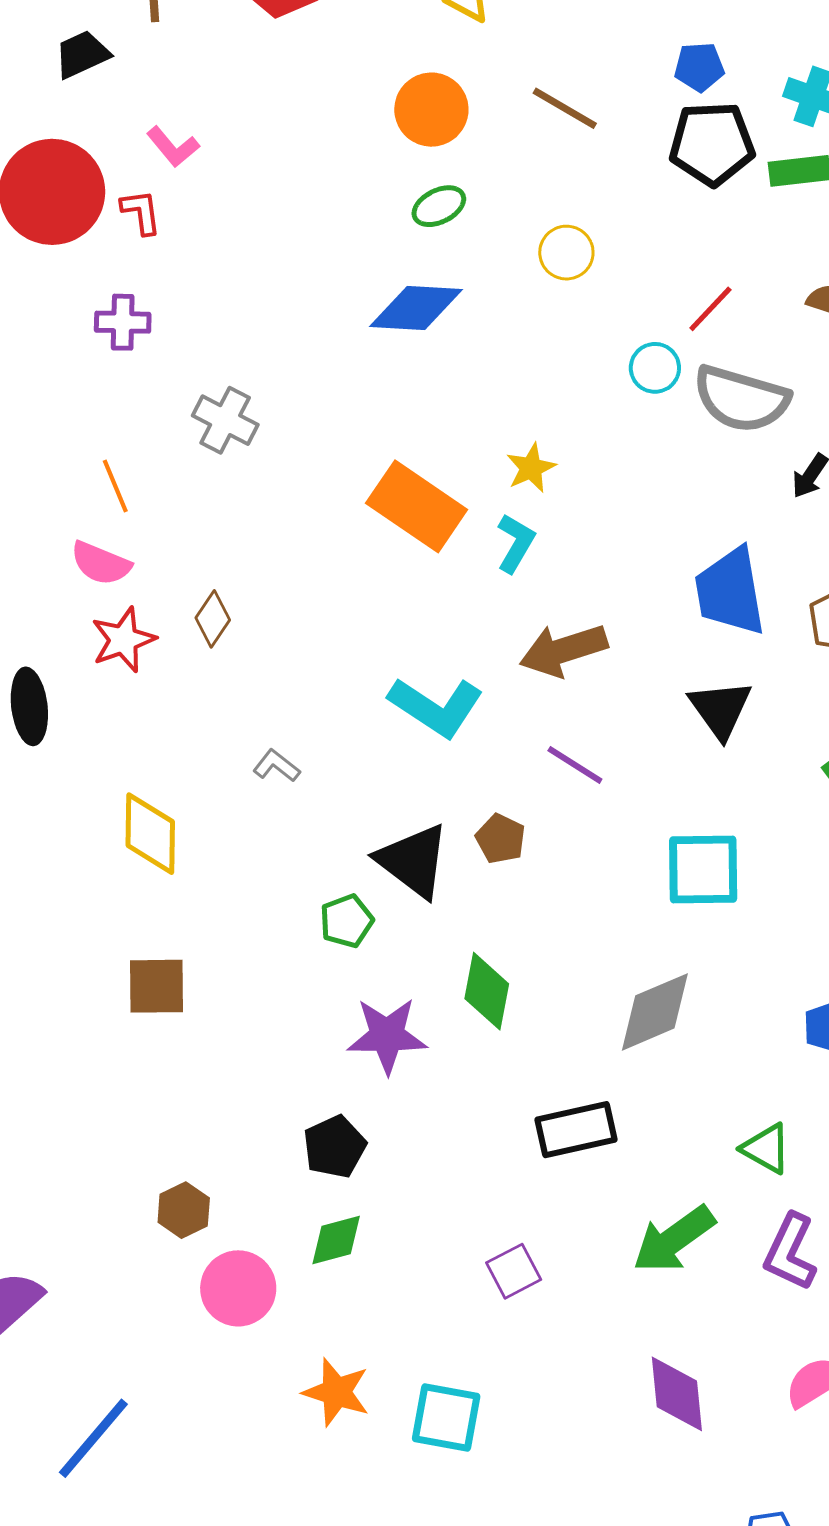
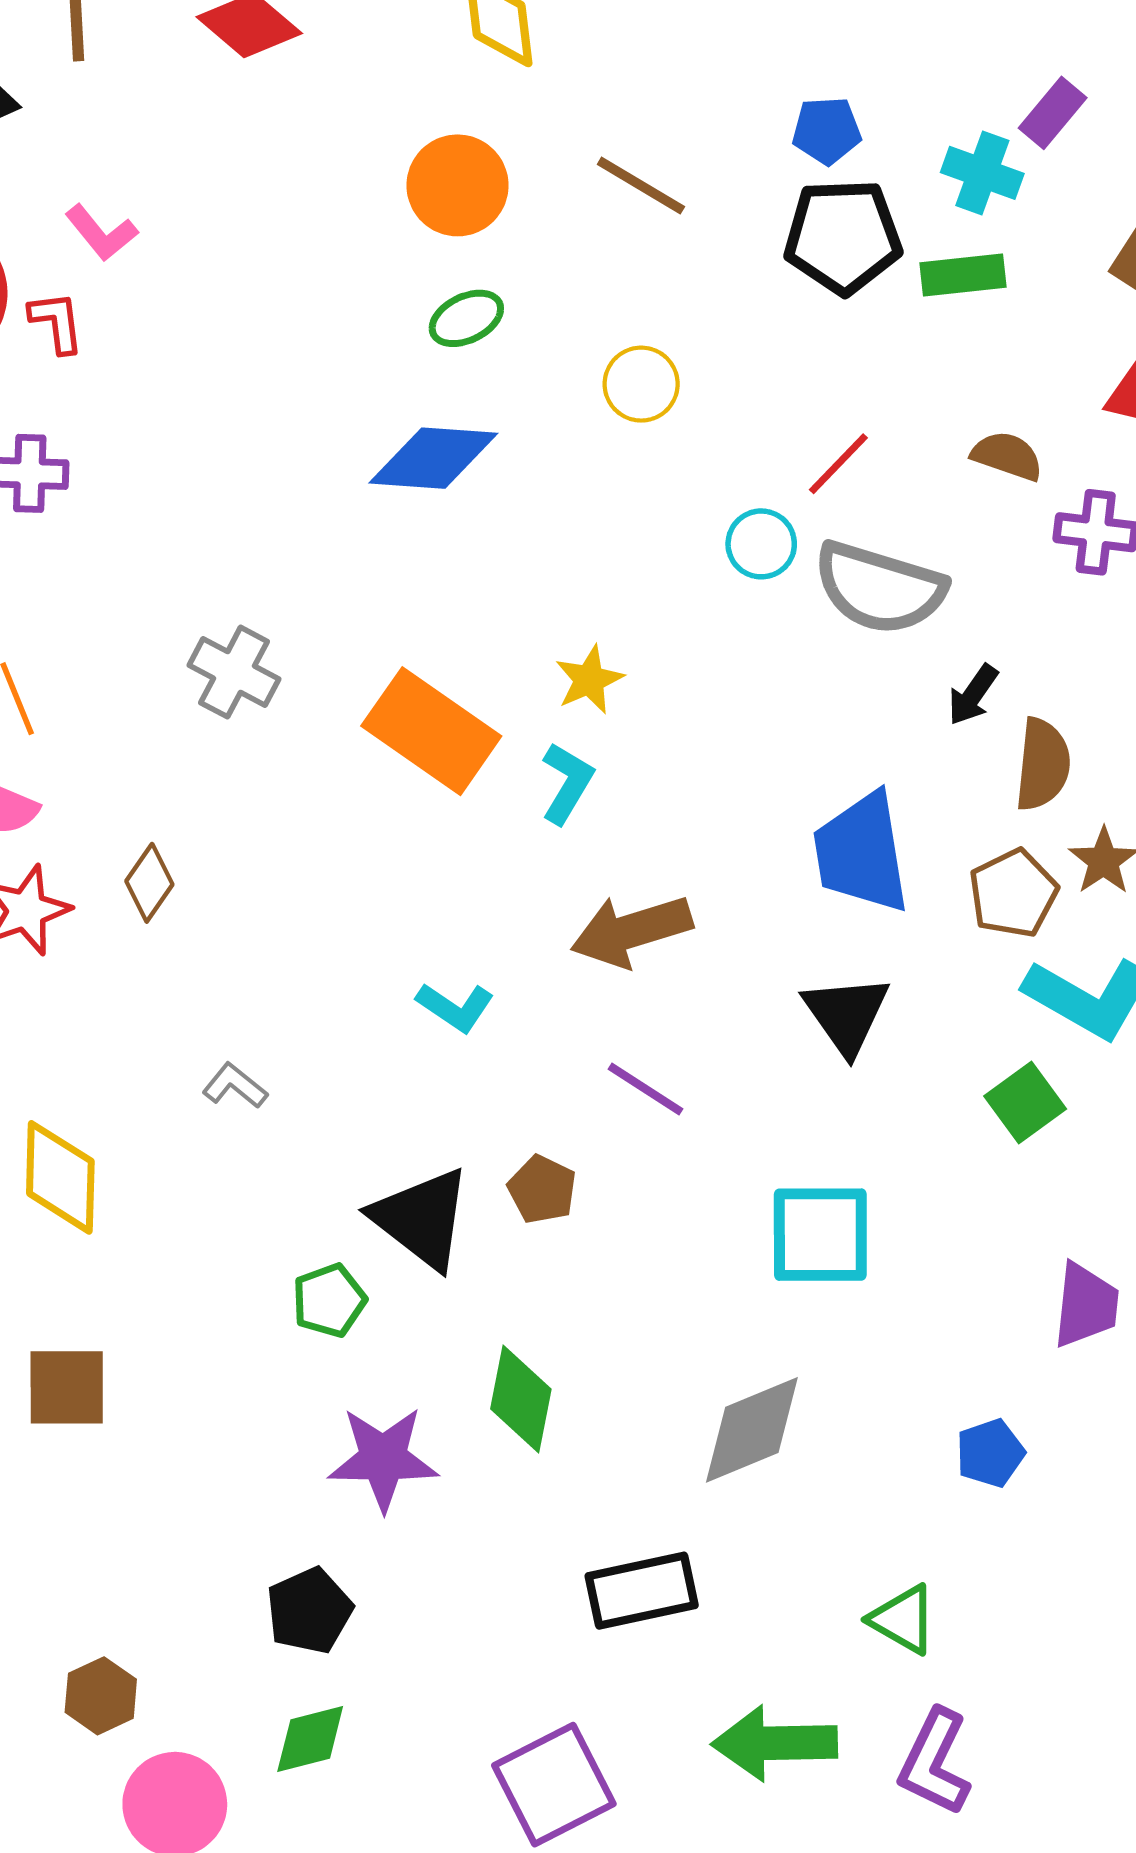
gray cross: (225, 420) -> (234, 672), moved
cyan L-shape: (436, 707) -> (455, 1007), size x0.6
green arrow: (674, 1239) -> (775, 1743), turned 34
purple square: (514, 1271) -> (554, 1785), size x1.6

